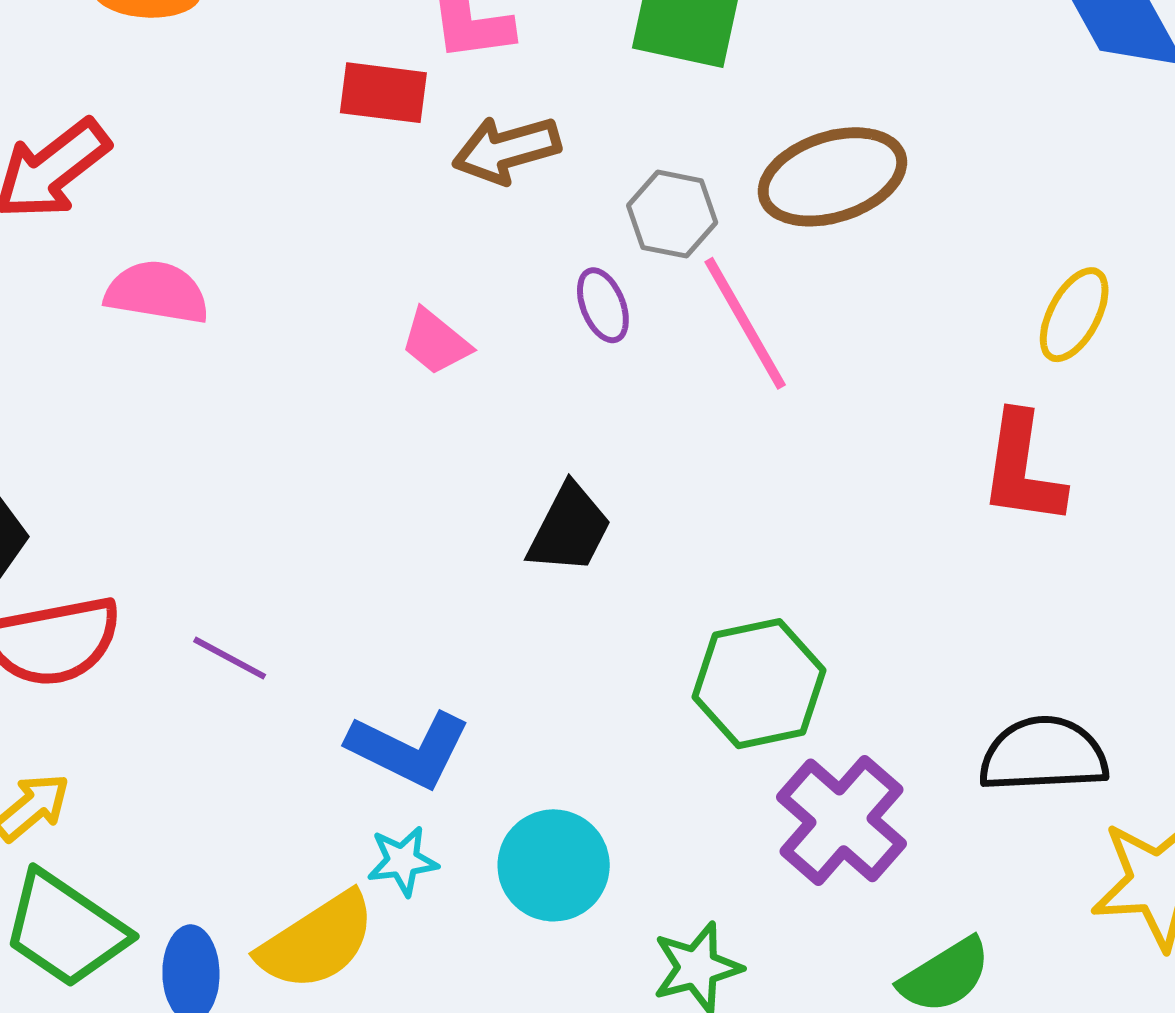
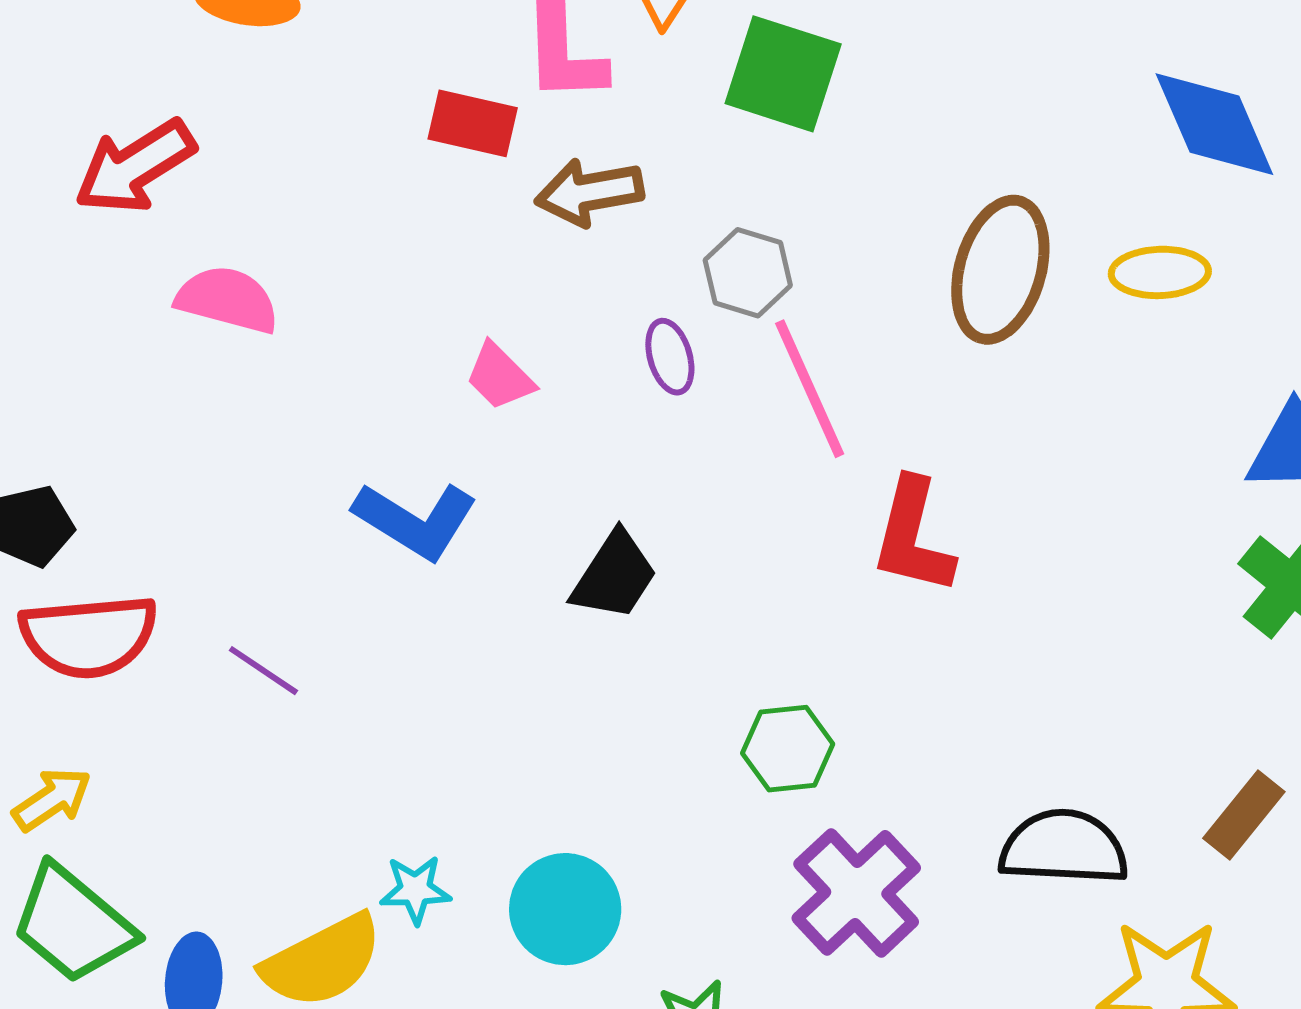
brown ellipse: (832, 177) -> (1000, 270), moved, turned -62
yellow ellipse: (1074, 315) -> (1160, 272), moved, turned 54
red L-shape: (1022, 469) -> (913, 536), moved
green hexagon: (759, 684) -> (788, 749), size x0.7
blue L-shape: (409, 749) -> (416, 520), moved

